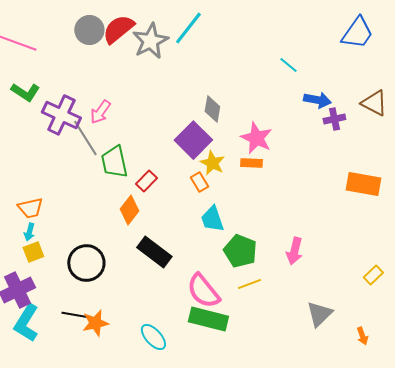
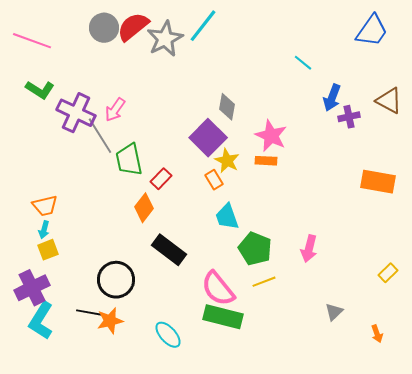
blue arrow: (317, 100) -> (332, 98), turned 100
black circle: (86, 263) -> (116, 280), moved
gray triangle: (319, 314) -> (334, 312), size x0.7

